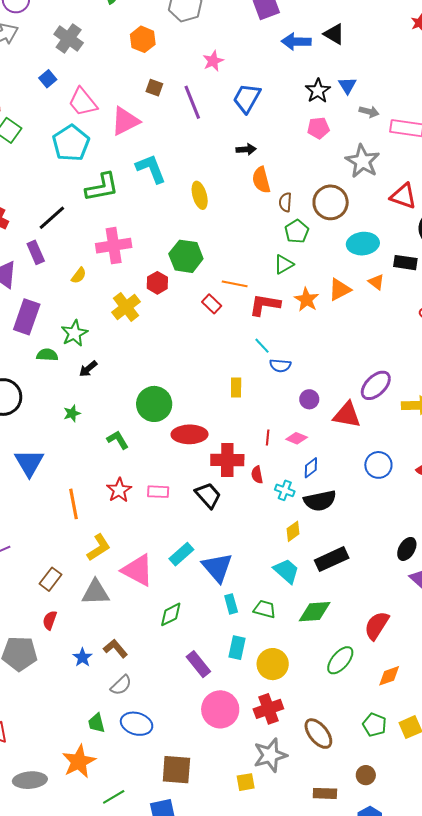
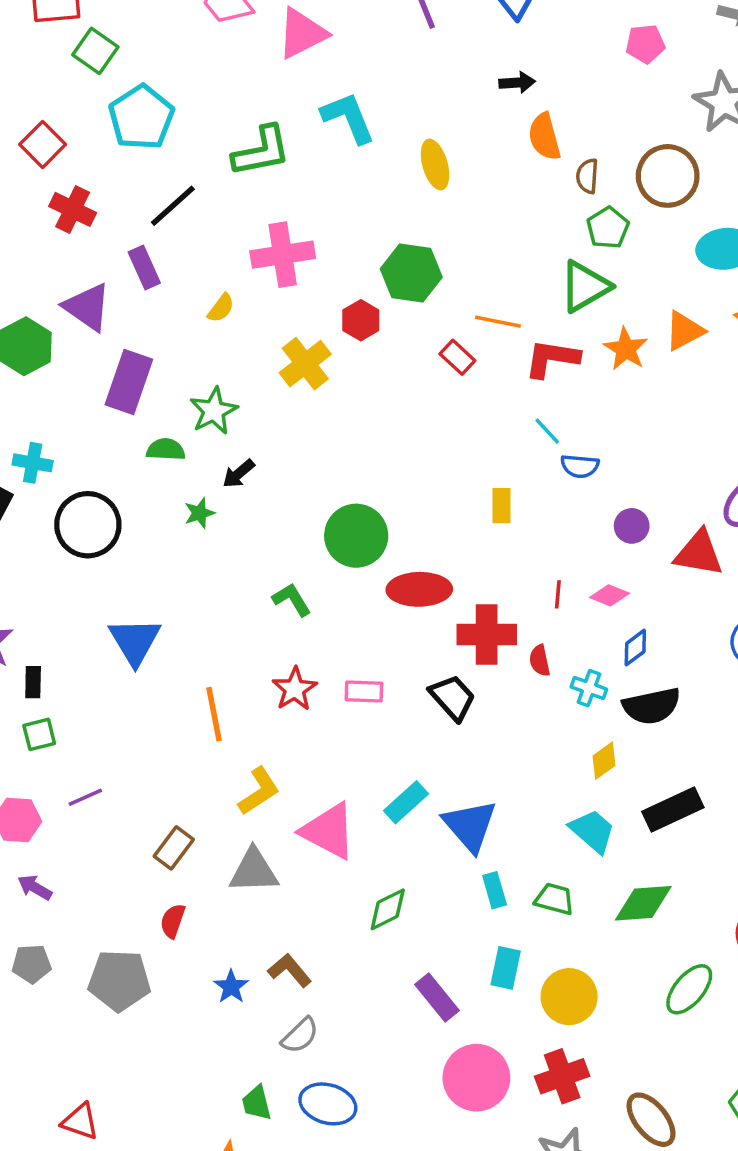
cyan pentagon: (71, 143) -> (141, 117), moved
green triangle: (284, 264) -> (585, 286), size x1.5
green star: (72, 413) -> (199, 513), moved

